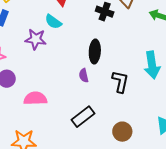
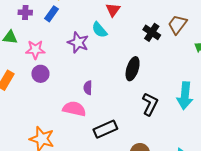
purple semicircle: (84, 75) -> (88, 88), moved
pink semicircle: (35, 98) -> (74, 109), moved

